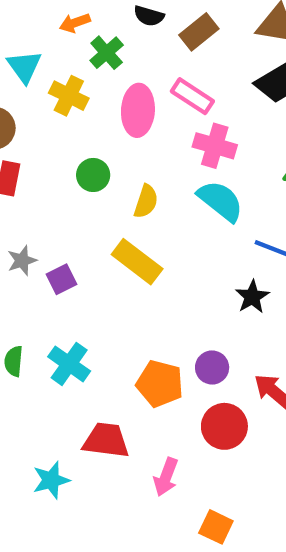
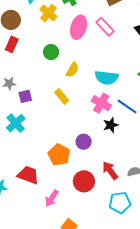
pink cross: (215, 146) -> (101, 103), moved
cyan semicircle: (220, 201) -> (107, 78), turned 135
yellow rectangle: (137, 262) -> (62, 96), size x0.7
cyan cross: (69, 364) -> (16, 123), moved
purple circle: (212, 367) -> (84, 142), moved

